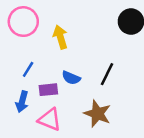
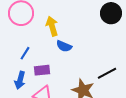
black line: (107, 74) -> (107, 73), moved, turned 36
blue semicircle: (71, 78) -> (64, 46), moved

